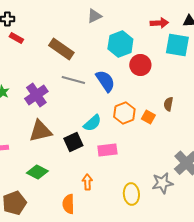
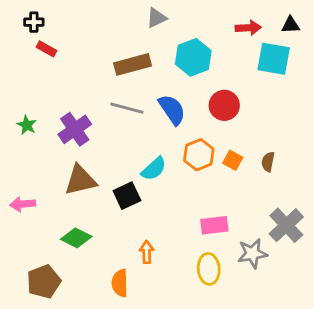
brown rectangle: (61, 49) -> (133, 64), moved, turned -50
red circle: (140, 65) -> (224, 105), moved
brown semicircle: (168, 104) -> (268, 162), moved
pink rectangle: (107, 150) -> (214, 225), moved

